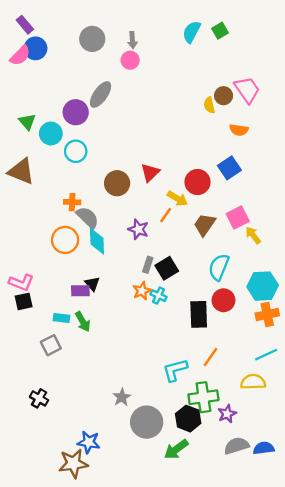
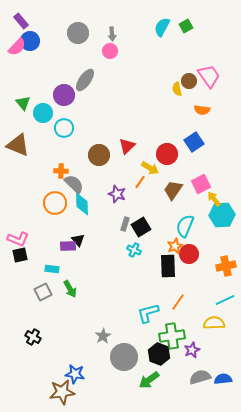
cyan hexagon: (263, 286) -> (222, 215), moved
orange star: (142, 291) -> (175, 246), moved
green arrow: (83, 322) -> (70, 289), moved

